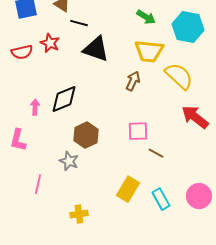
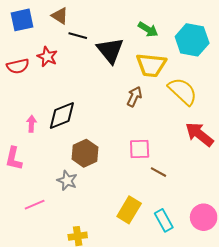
black triangle: (96, 49) -> (110, 50), moved, turned 32
pink line: (38, 184) -> (35, 205), turned 54

